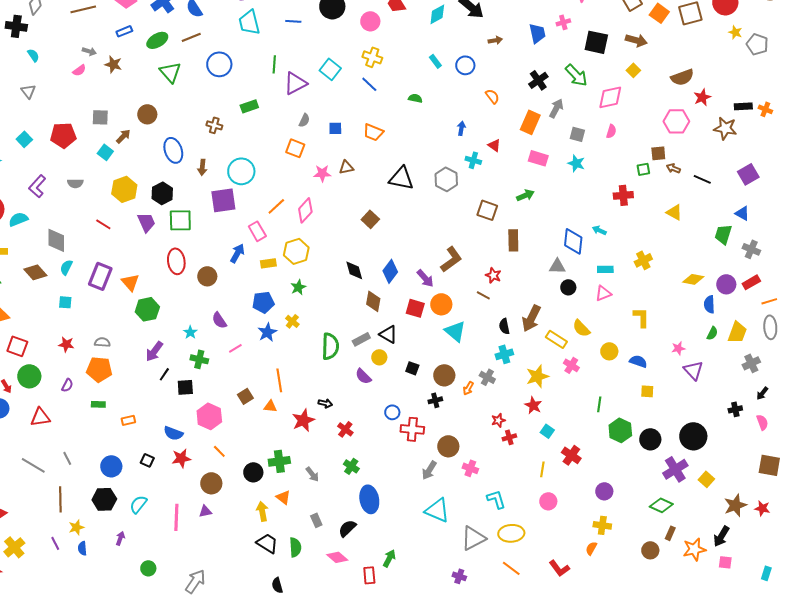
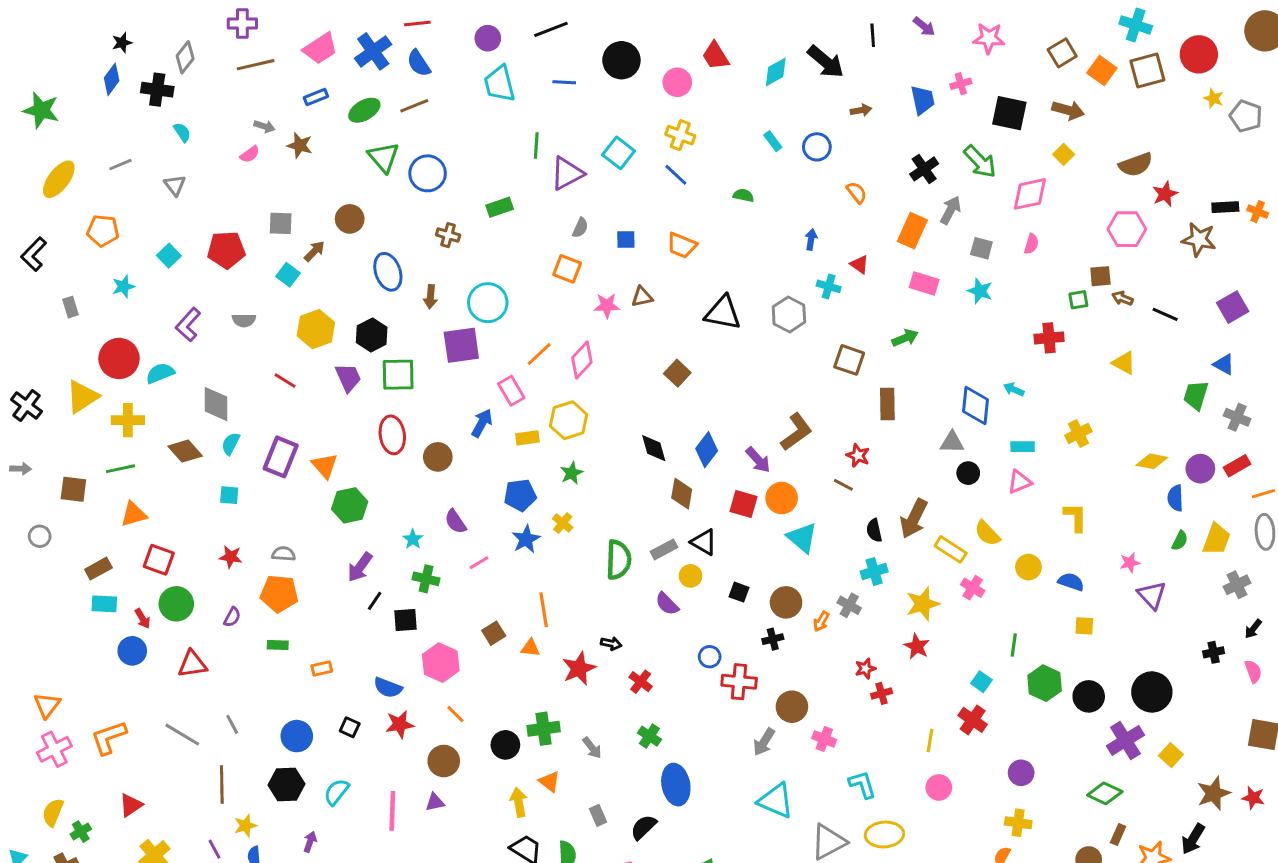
blue circle: (219, 64) -> (428, 173), moved
cyan square: (547, 431) -> (981, 682), moved

